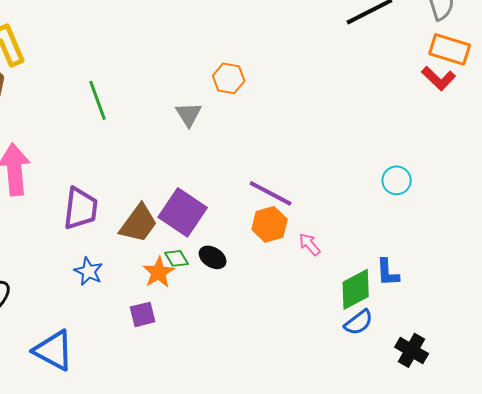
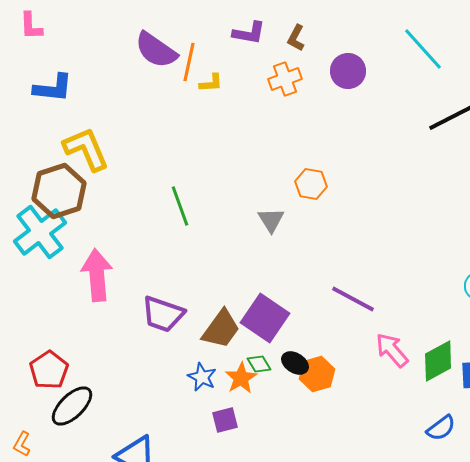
purple trapezoid: (81, 208) -> (163, 314), turned 102
orange hexagon: (270, 224) -> (317, 374), moved
pink arrow: (310, 244) -> (392, 350), size x1.5
blue star: (89, 271) -> (202, 377), moved
green diamond: (356, 289) -> (438, 361), moved

